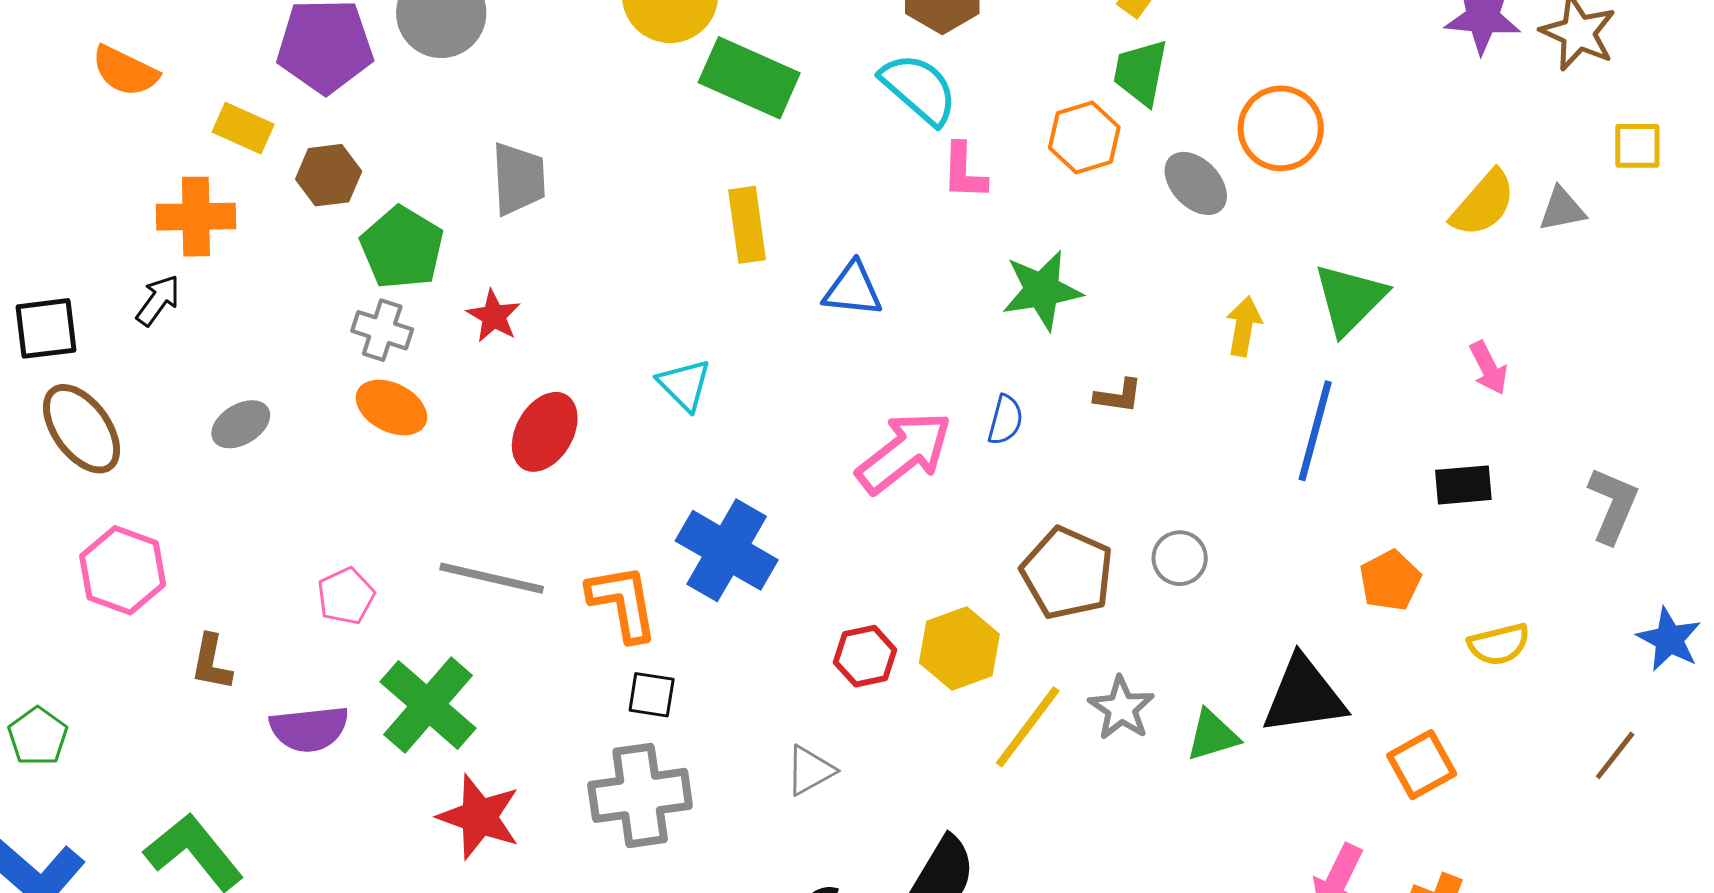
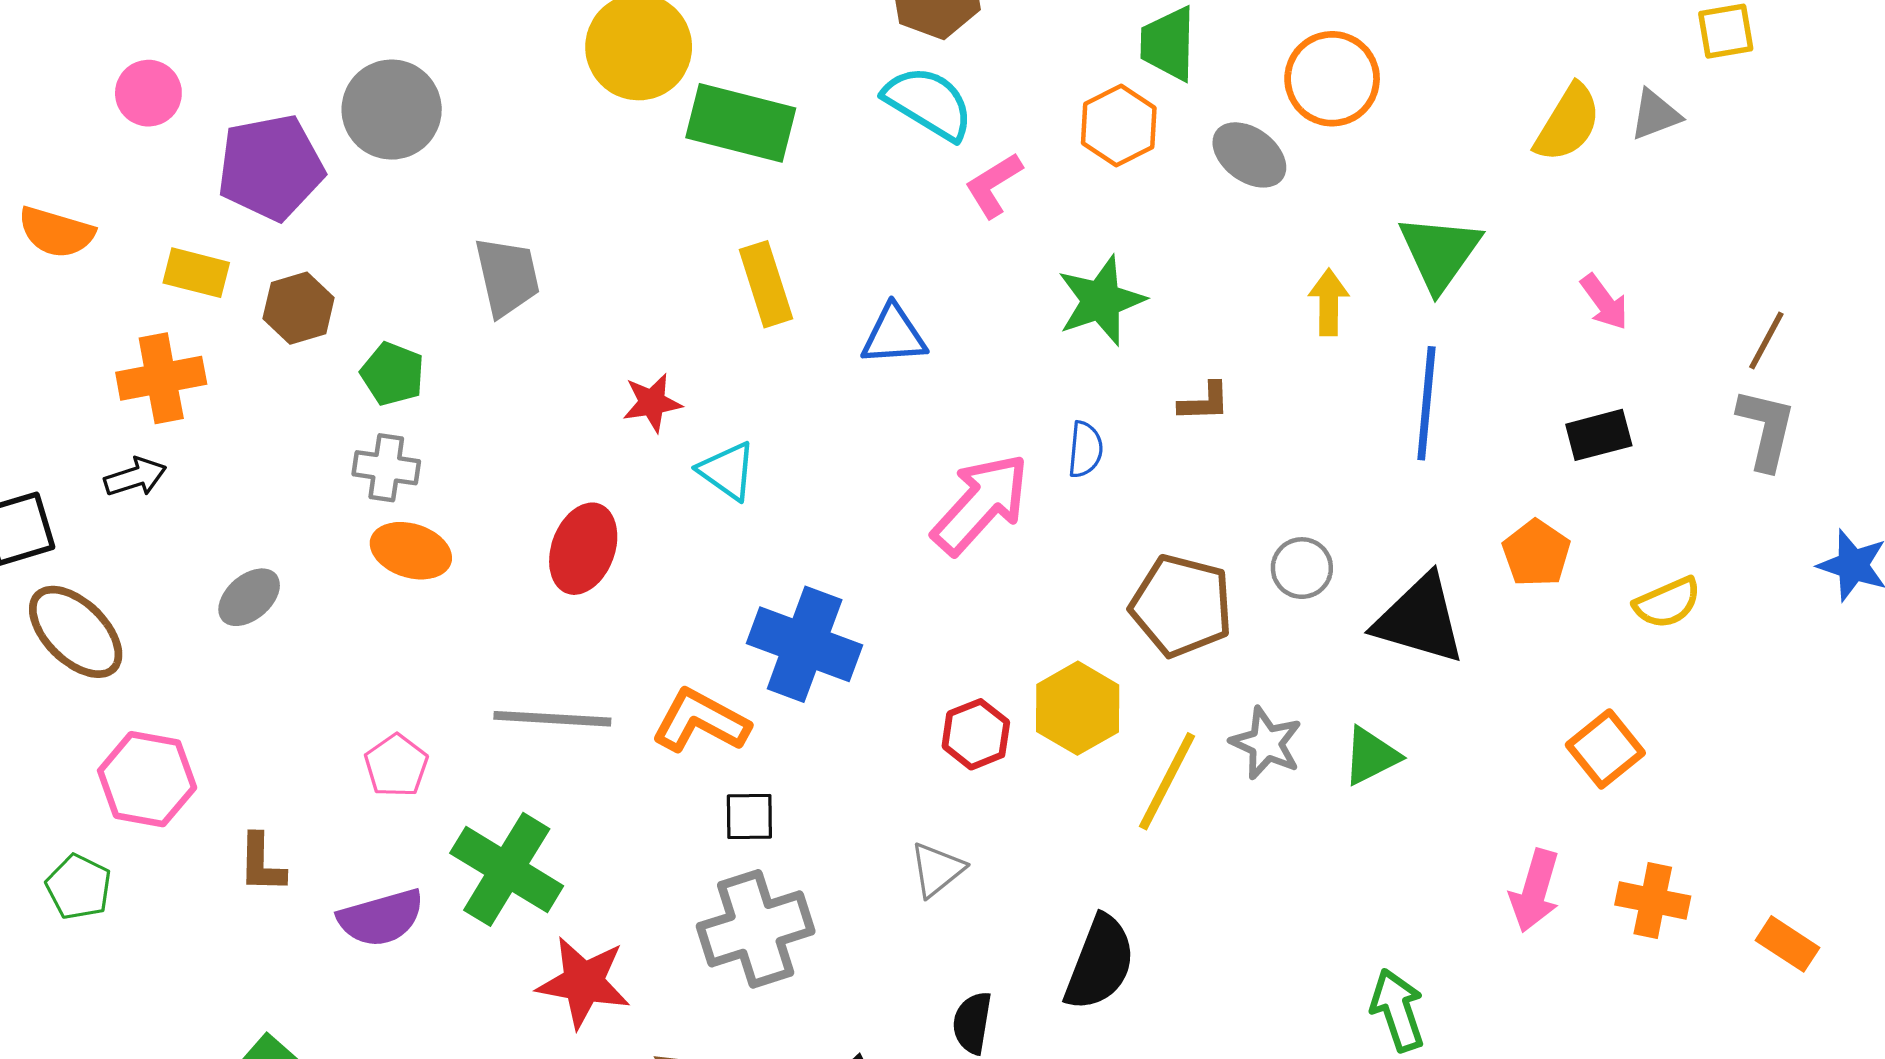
pink L-shape: (964, 171) -> (993, 185), turned 66
green pentagon: (402, 248) -> (393, 374), size x0.7
black arrow: (158, 300) -> (135, 477), turned 46
red star: (494, 316) -> (652, 403), moved, turned -30
orange L-shape: (623, 603) -> (701, 721), turned -42
black triangle: (1304, 696) -> (1420, 619), moved, turned 34
green pentagon: (38, 736) -> (79, 887), moved
brown line: (1615, 755) -> (1766, 341), moved

